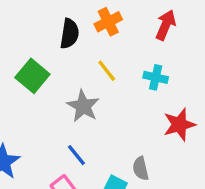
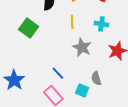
yellow line: (107, 71) -> (72, 22), turned 40
gray star: (83, 106) -> (82, 47), moved

